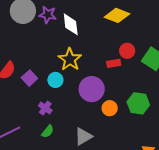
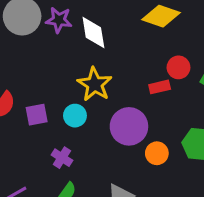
purple square: (29, 78) -> (37, 115), turned 35

